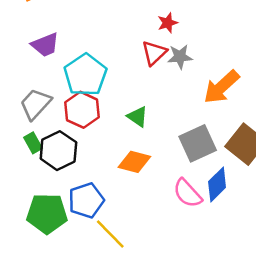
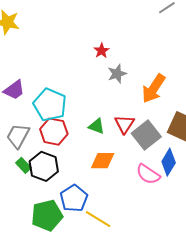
red triangle: (154, 53) -> (124, 124), moved

